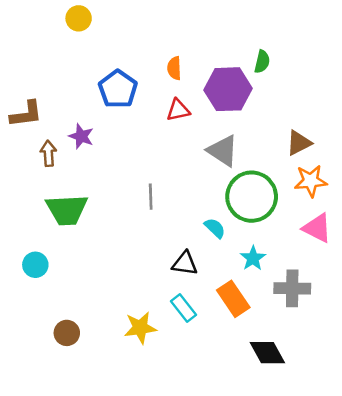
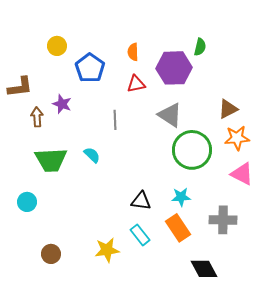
yellow circle: (79, 18) -> (57, 46), moved
gray line: (151, 197) -> (115, 120), moved
cyan semicircle: (215, 228) -> (92, 155), moved
cyan star: (253, 258) -> (181, 197), moved, turned 30

